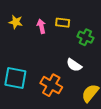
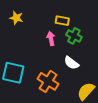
pink arrow: (41, 26) -> (51, 38), moved
green cross: (85, 37) -> (74, 36), moved

